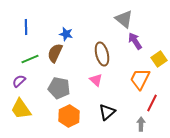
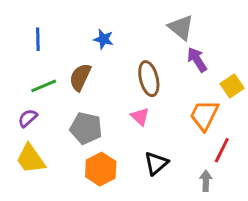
blue star: (66, 34) -> (104, 39), moved

